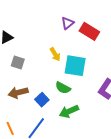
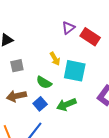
gray square: (18, 62) -> (17, 66), turned -32
green semicircle: (63, 88) -> (44, 82), moved
green arrow: (69, 111) -> (66, 105), moved

